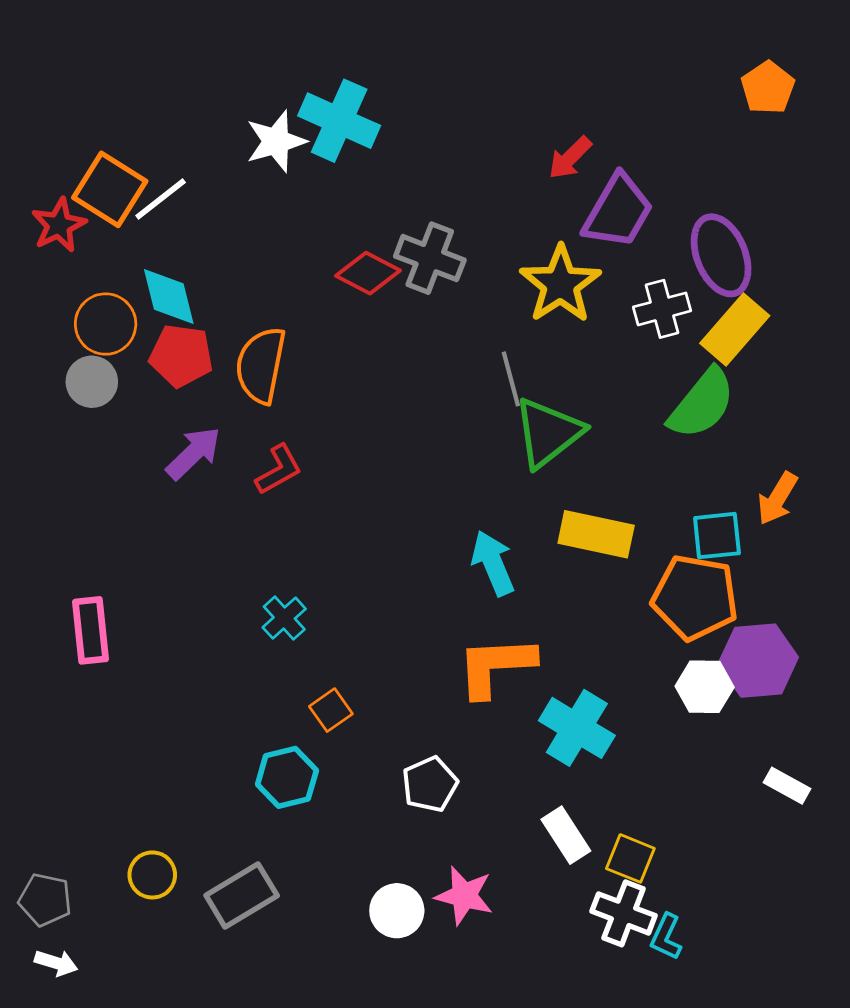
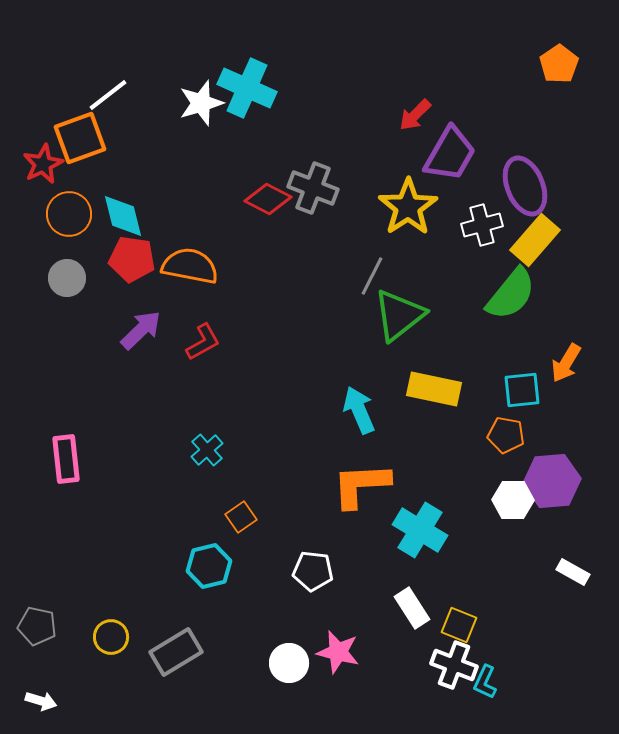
orange square: (110, 189) -> (80, 138), turned 38
white line: (161, 199) -> (108, 95), moved
orange circle: (106, 324) -> (69, 214), moved
orange semicircle: (261, 365) -> (190, 266), turned 90
gray line: (511, 379) -> (372, 276), turned 42
orange pentagon: (695, 597) -> (506, 435), size x0.6
white pentagon: (430, 784) -> (313, 571), turned 30
gray pentagon: (45, 900) -> (37, 626), moved

